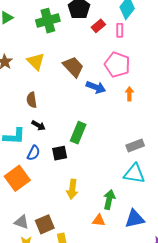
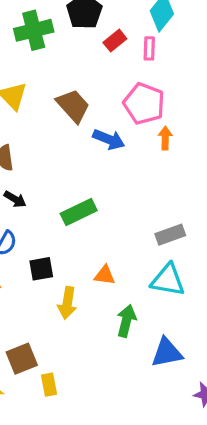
orange arrow: (129, 94) -> (165, 138), moved
green rectangle: (78, 133) -> (79, 212), turned 40
black square: (60, 153) -> (41, 269), moved
orange triangle: (99, 220) -> (105, 275), moved

